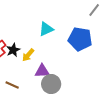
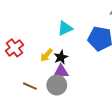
black star: (13, 50) -> (61, 57), moved
gray circle: (51, 84) -> (57, 85), moved

